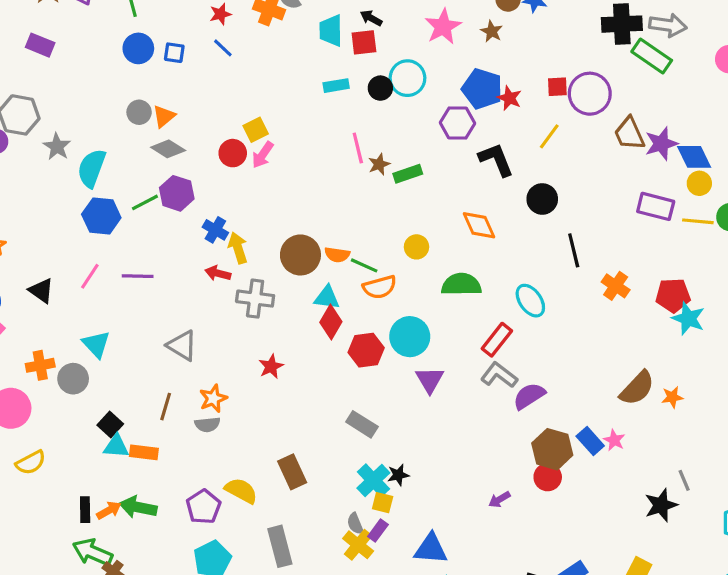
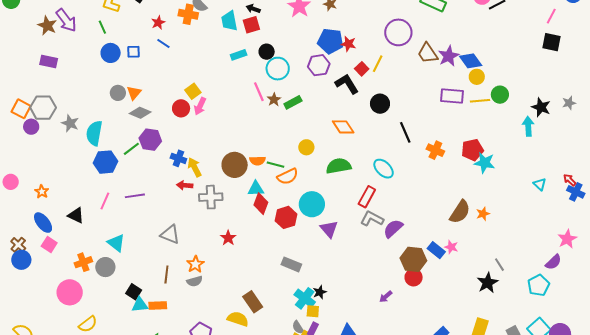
cyan circle: (407, 78) -> (278, 69), moved
red square: (557, 87) -> (362, 69), moved, turned -32
yellow semicircle: (241, 491) -> (238, 319), moved

